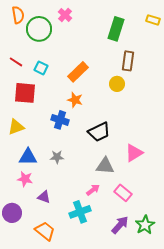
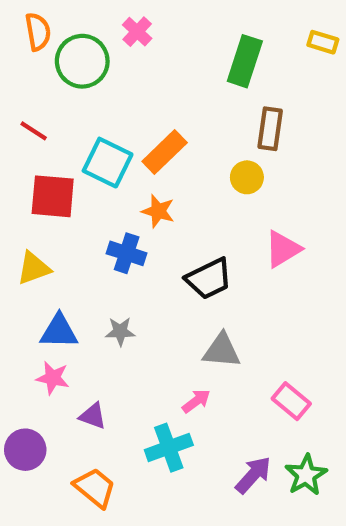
cyan square: (41, 68) -> (108, 163), moved, size x1.6
pink triangle: (134, 153) -> (283, 249), moved
pink rectangle: (123, 193) -> (291, 401), moved

